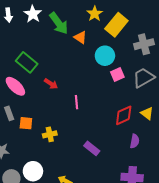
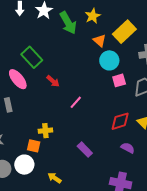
yellow star: (95, 14) -> (93, 16), moved
orange triangle: (80, 37) -> (100, 41), moved
pink line: (77, 102) -> (76, 102), turned 40
orange square: (26, 123) -> (34, 146), moved
purple semicircle: (135, 141) -> (128, 148), turned -80

